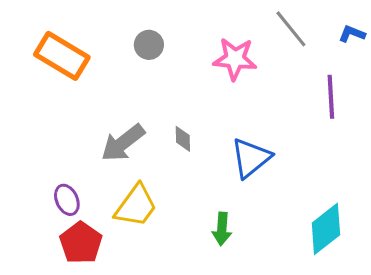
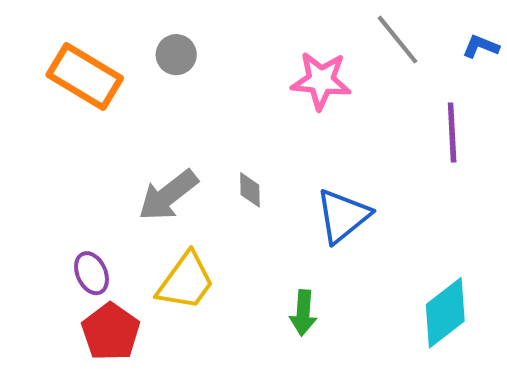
gray circle: (149, 45) -> (176, 55), moved

